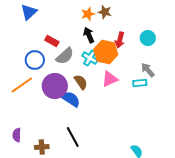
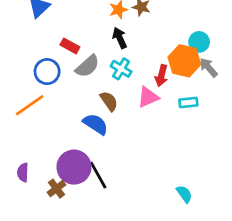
red arrow: (120, 40) -> (161, 76), moved
orange hexagon: (106, 52) -> (184, 61), moved
gray arrow: (148, 70) -> (209, 68), moved
purple circle: (55, 86) -> (74, 167), moved
brown cross: (42, 147) -> (57, 189), turned -32

